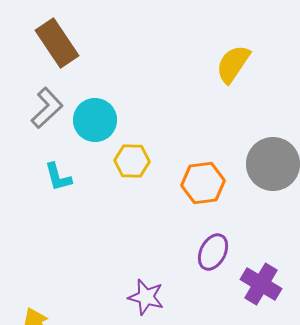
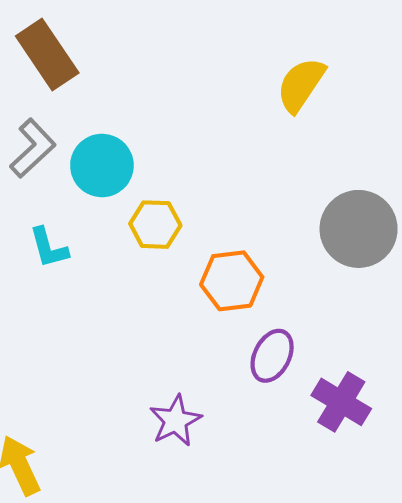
orange hexagon: (203, 183) -> (232, 281), moved
purple star: (146, 297) -> (175, 421), turned 30

